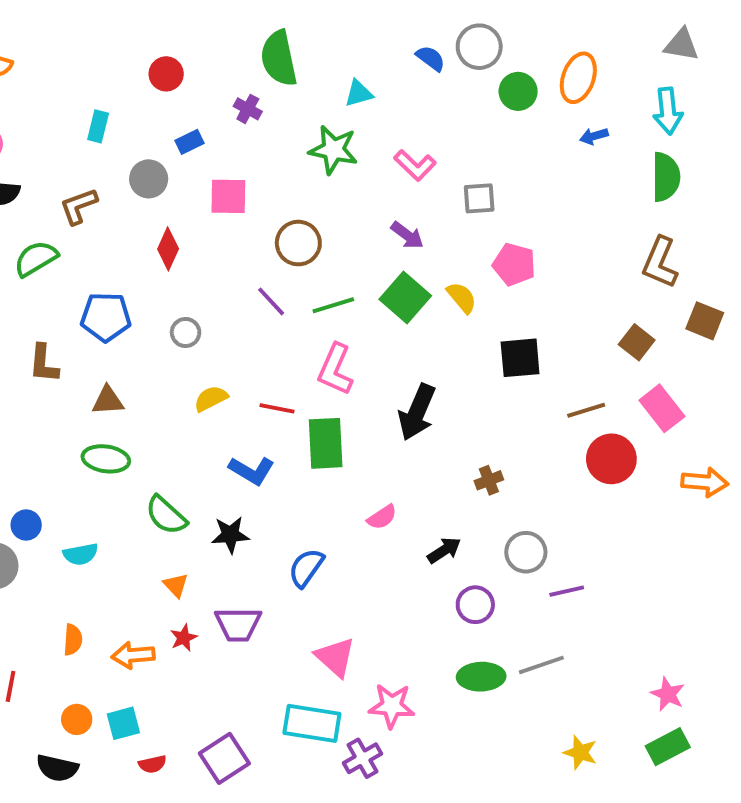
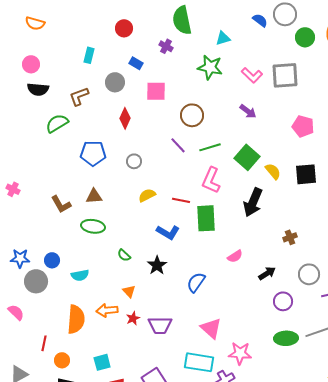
blue rectangle: (189, 142) -> (136, 63), turned 56
gray square: (479, 198) -> (285, 75), moved, size x1.6
green square: (405, 297) -> (247, 157), moved
yellow semicircle: (462, 297) -> (273, 171), moved
brown L-shape: (44, 364) -> (61, 204), moved, turned -35
green semicircle: (166, 515) -> (124, 255), size x0.6
black star: (230, 535) -> (157, 265), turned -30
purple trapezoid: (238, 624) -> (160, 325), moved
orange semicircle: (73, 640) -> (76, 319), size x1.8
orange arrow: (133, 655) -> (107, 310), moved
orange circle: (77, 719) -> (62, 360), moved

